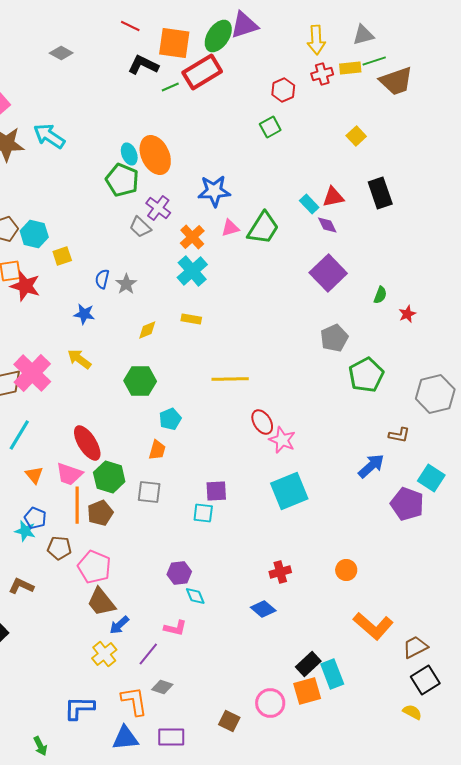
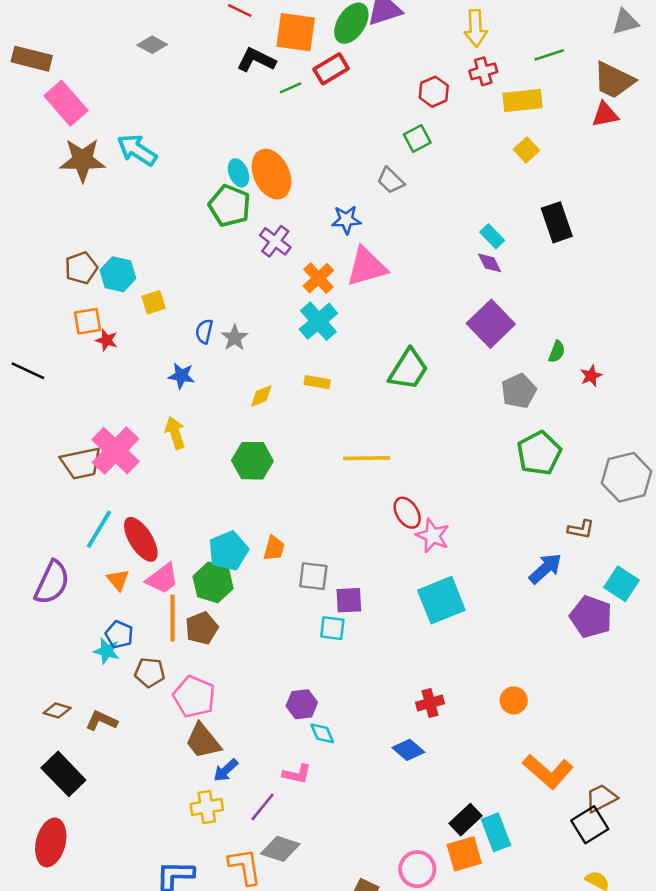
gray triangle: (363, 35) -> (625, 22), moved
yellow rectangle: (350, 68) -> (523, 101), moved, size x1.4
red rectangle: (202, 72) -> (331, 69), size x0.7
brown trapezoid: (396, 81) -> (614, 80), moved, turned 45
blue star: (214, 191) -> (346, 220), size x0.7
red triangle: (333, 197) -> (605, 114), moved
cyan rectangle: (309, 204) -> (492, 236), moved
gray trapezoid: (140, 227) -> (391, 180), moved
pink triangle: (230, 228) -> (367, 267), size x1.8
green trapezoid: (263, 228) -> (408, 369), moved
red star: (25, 286) -> (107, 340), size x0.6
gray pentagon: (334, 338) -> (519, 391), moved
yellow arrow: (79, 359) -> (175, 433), turned 35
cyan pentagon: (170, 419) -> (228, 551), moved, size x1.4
red ellipse: (87, 443) -> (141, 539), moved
pink trapezoid: (69, 474) -> (162, 579), turned -56
gray square: (149, 492) -> (313, 576), moved
yellow cross: (104, 654) -> (207, 807), turned 30
black square: (425, 680) -> (590, 825), moved
gray diamond: (162, 687) -> (280, 849), size x1.4

